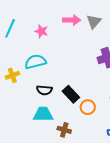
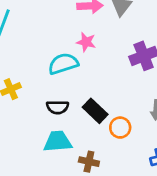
pink star: (41, 31) -> (86, 42), moved
cyan semicircle: (35, 62) -> (63, 64), moved

